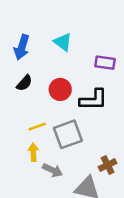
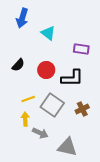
blue arrow: (22, 47) -> (22, 18), moved
gray square: (68, 134) -> (52, 105), turned -35
brown cross: (108, 165) -> (82, 109), moved

